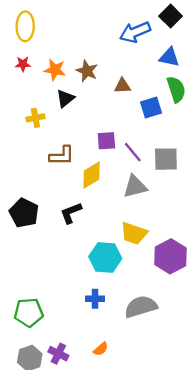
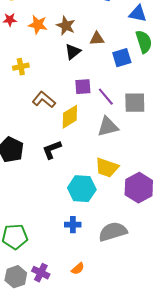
black triangle: (65, 98) -> (73, 52), moved
brown L-shape: (62, 156) -> (44, 100), turned -140

